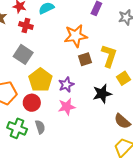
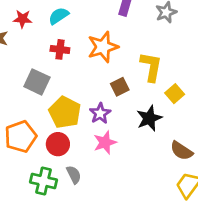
red cross: (26, 26) -> (60, 49), moved
brown square: (85, 59) -> (120, 87), moved

